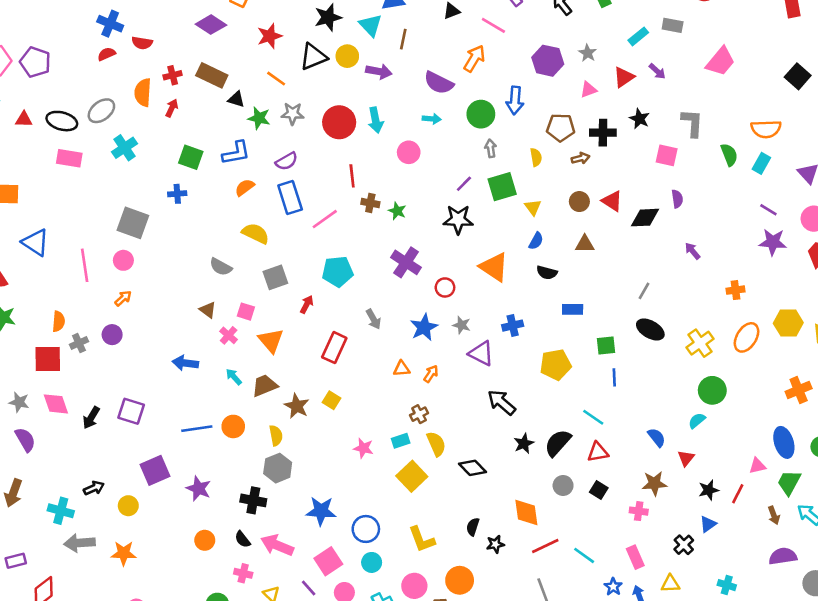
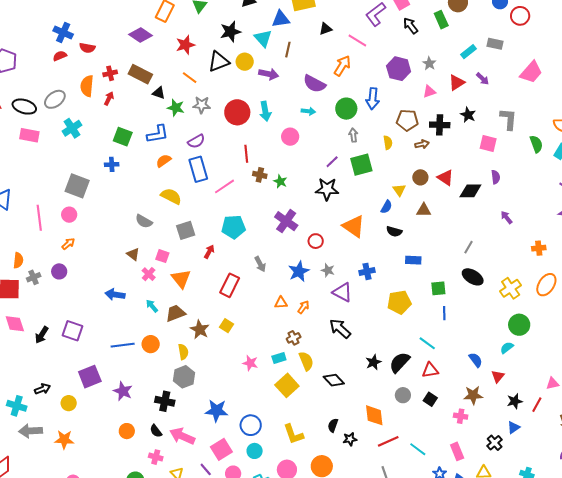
yellow triangle: (533, 207) -> (399, 190), moved
black arrow: (502, 402) -> (340, 329), moved

